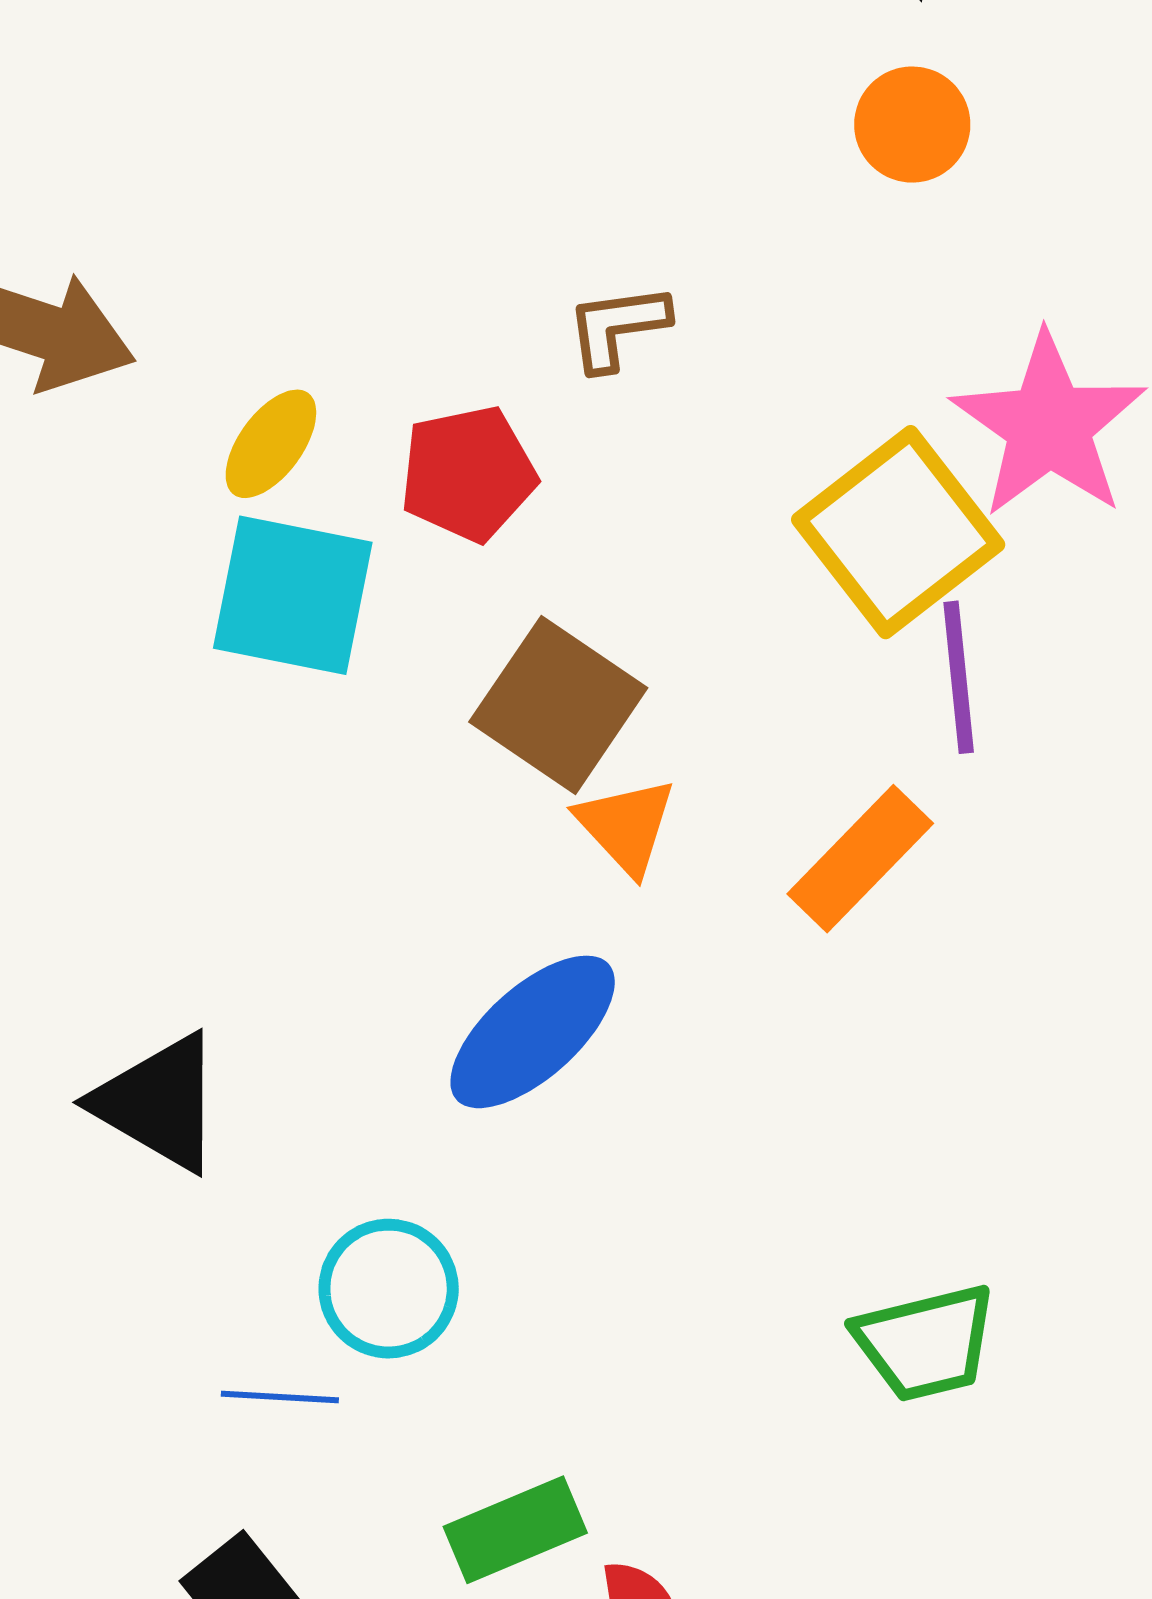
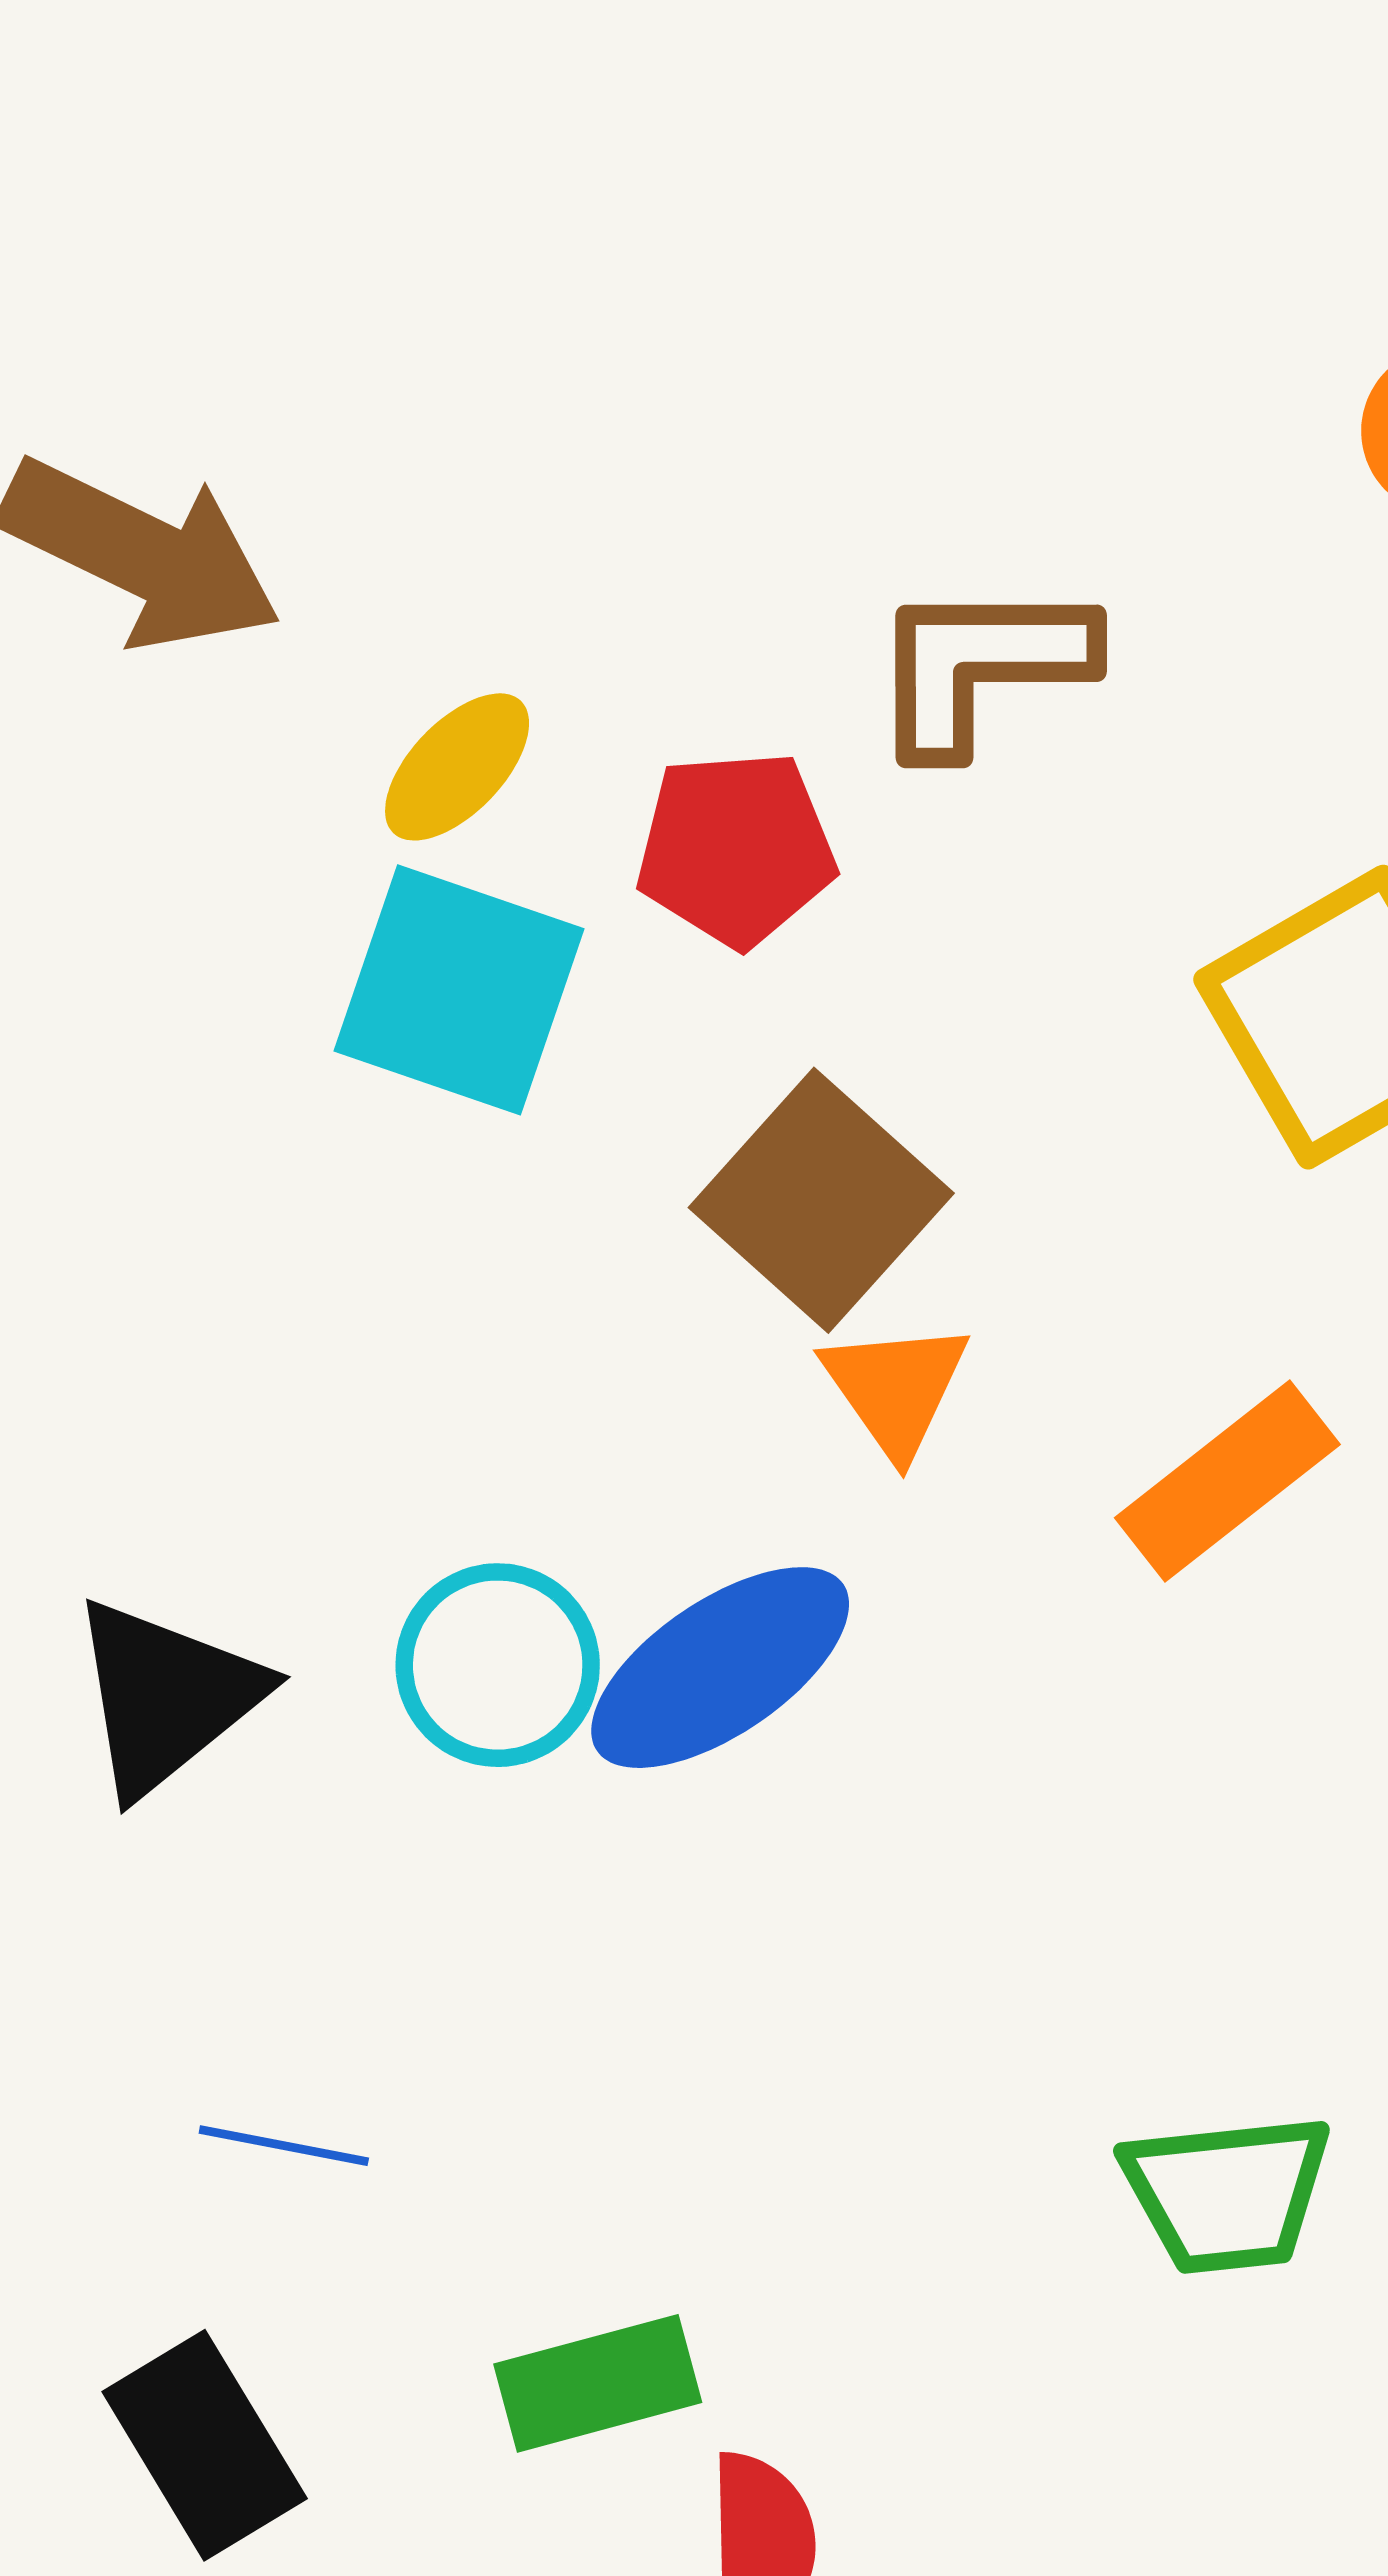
brown L-shape: (617, 327) -> (980, 666), size x1.5
black triangle: (159, 1103) -> (166, 1697), turned 43
cyan circle: (389, 1289) -> (498, 1665), moved

